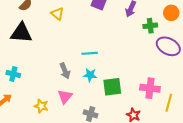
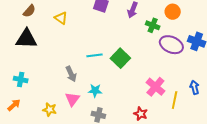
green cross: (150, 26) -> (153, 25), turned 32
cyan star: (90, 75) -> (95, 91), moved
green square: (112, 87) -> (120, 58), moved, turned -36
pink cross: (150, 88) -> (155, 87), turned 36

